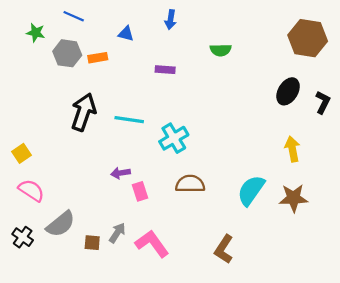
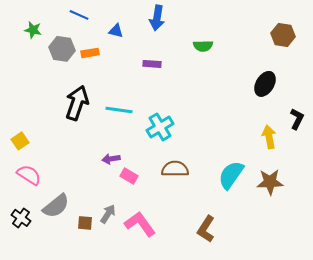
blue line: (74, 16) -> (79, 15), moved
blue arrow: (171, 20) -> (157, 18), size x1.4
brown hexagon: (308, 38) -> (283, 35), size x0.7
black L-shape: (323, 102) -> (297, 119), moved
pink rectangle: (140, 191) -> (129, 176), turned -42

